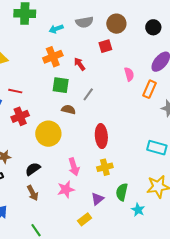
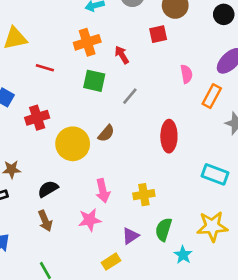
red line: (15, 91) -> (45, 68), moved
brown semicircle: (68, 110) -> (106, 133), moved, turned 112
red ellipse: (101, 136) -> (169, 136), moved

